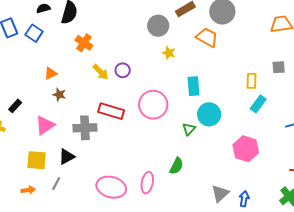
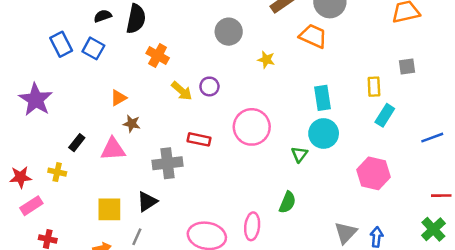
gray circle: (158, 26) -> (229, 32), moved
cyan rectangle: (193, 86) -> (322, 98), moved
red rectangle: (111, 111) -> (199, 139), size x0.7
pink triangle: (45, 125) -> (113, 149), moved, turned 35

